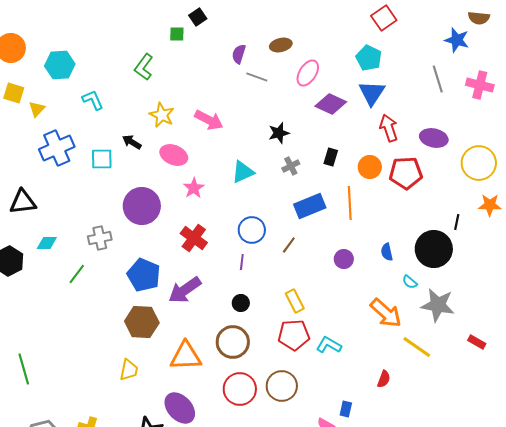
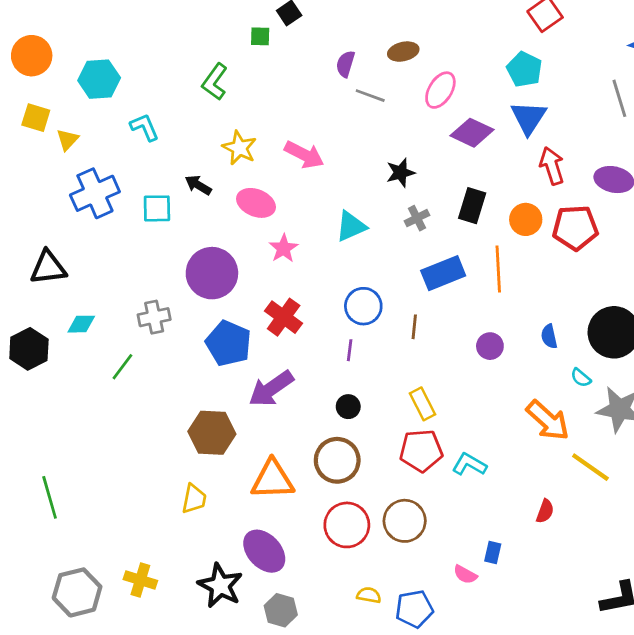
black rectangle: (331, 157) -> (472, 206), size x1.4
brown line: (289, 245) -> (414, 327), turned -30
blue pentagon: (144, 275) -> (228, 343), moved

